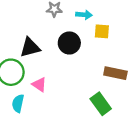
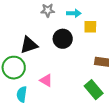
pink triangle: (39, 85) -> (46, 80), moved

